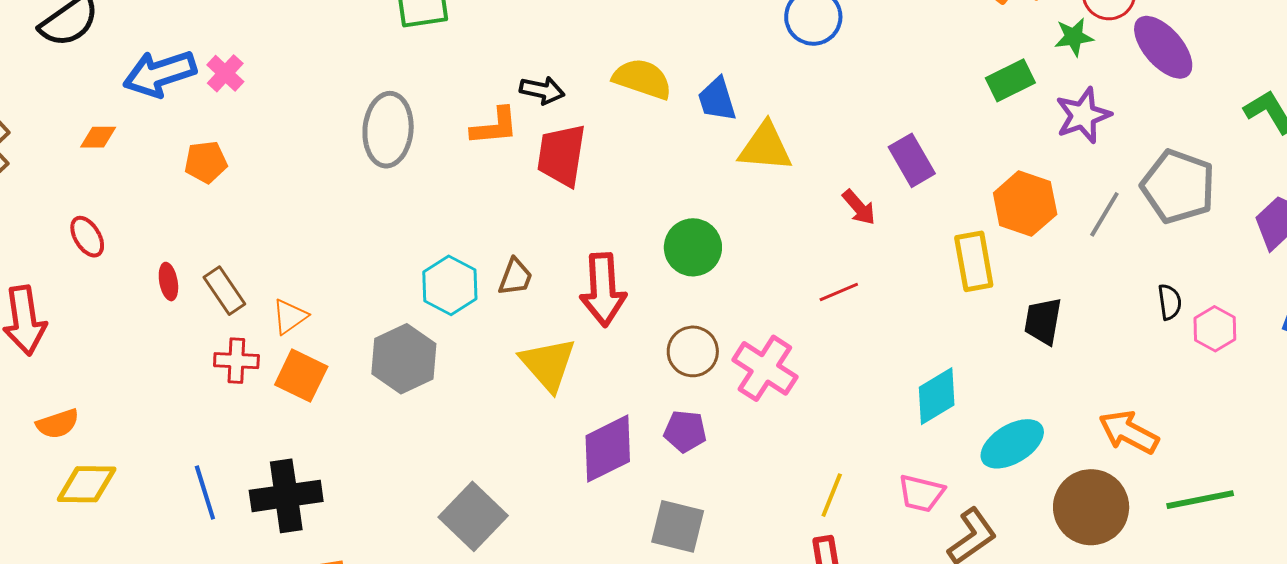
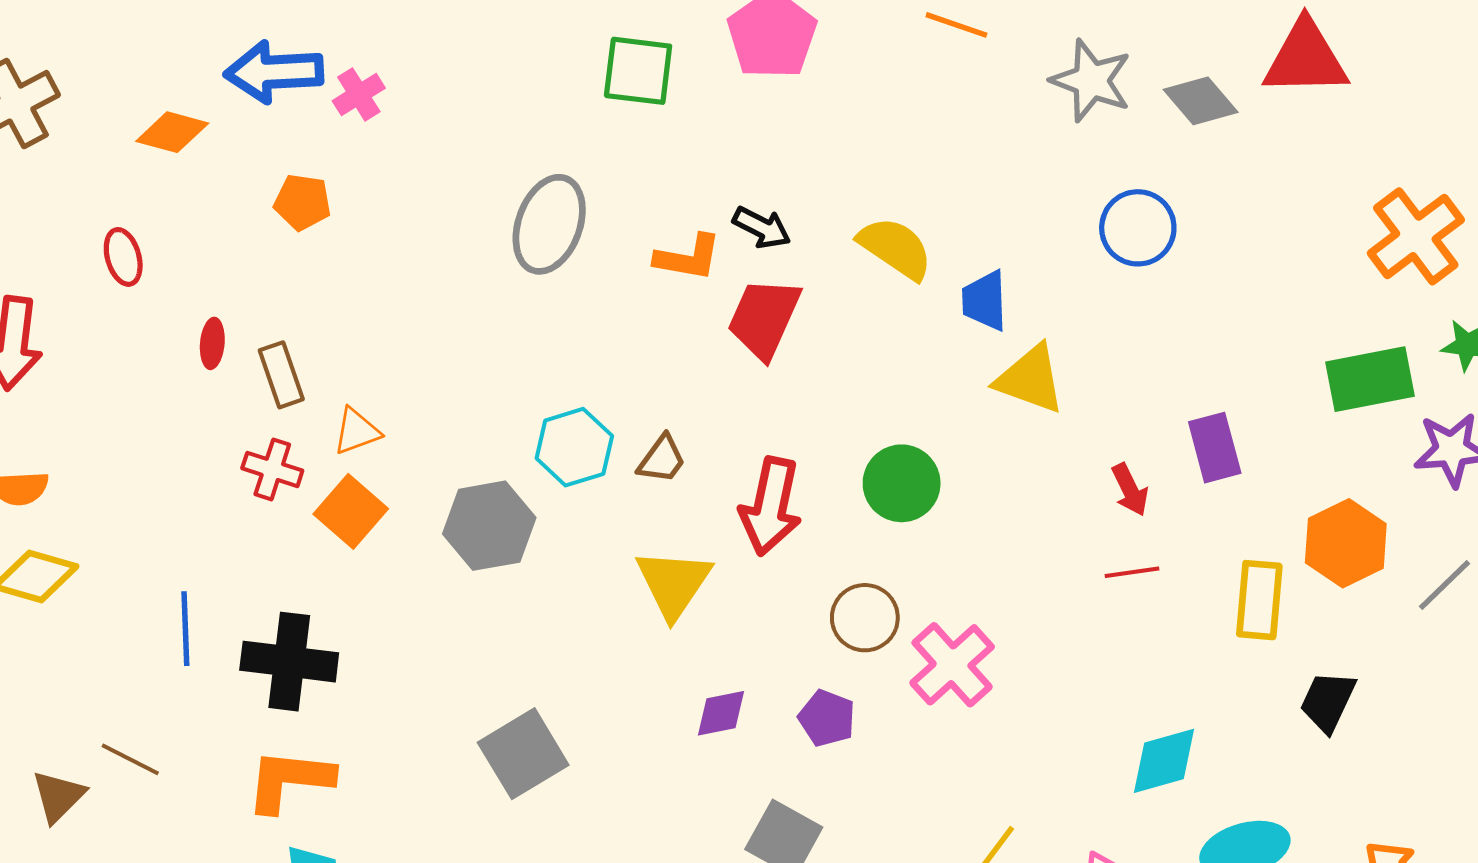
green rectangle: (1010, 80) -> (1370, 379), size x1.4
orange diamond: (98, 137) -> (172, 132), size x1.4
red line: (839, 292) -> (1132, 572), moved
purple diamond: (608, 449) -> (721, 713), size x0.6

